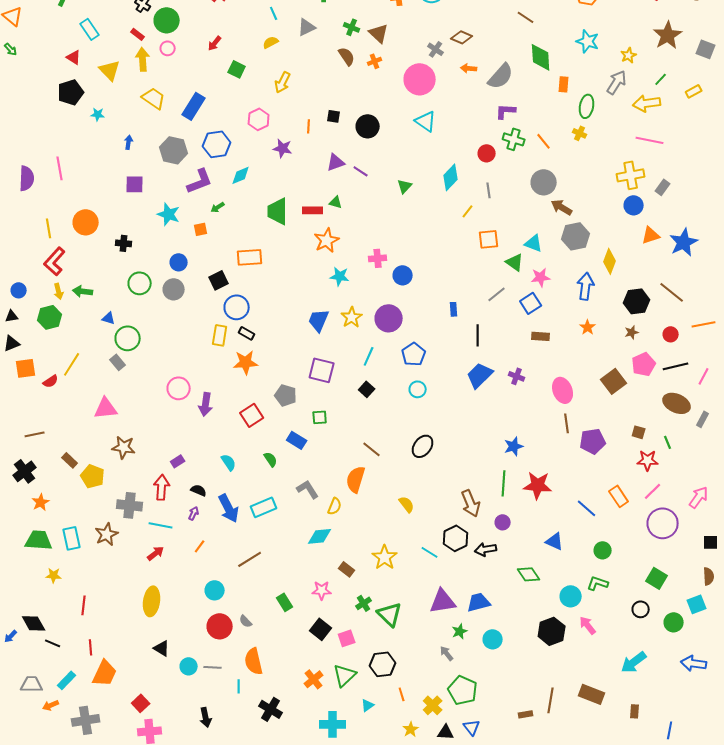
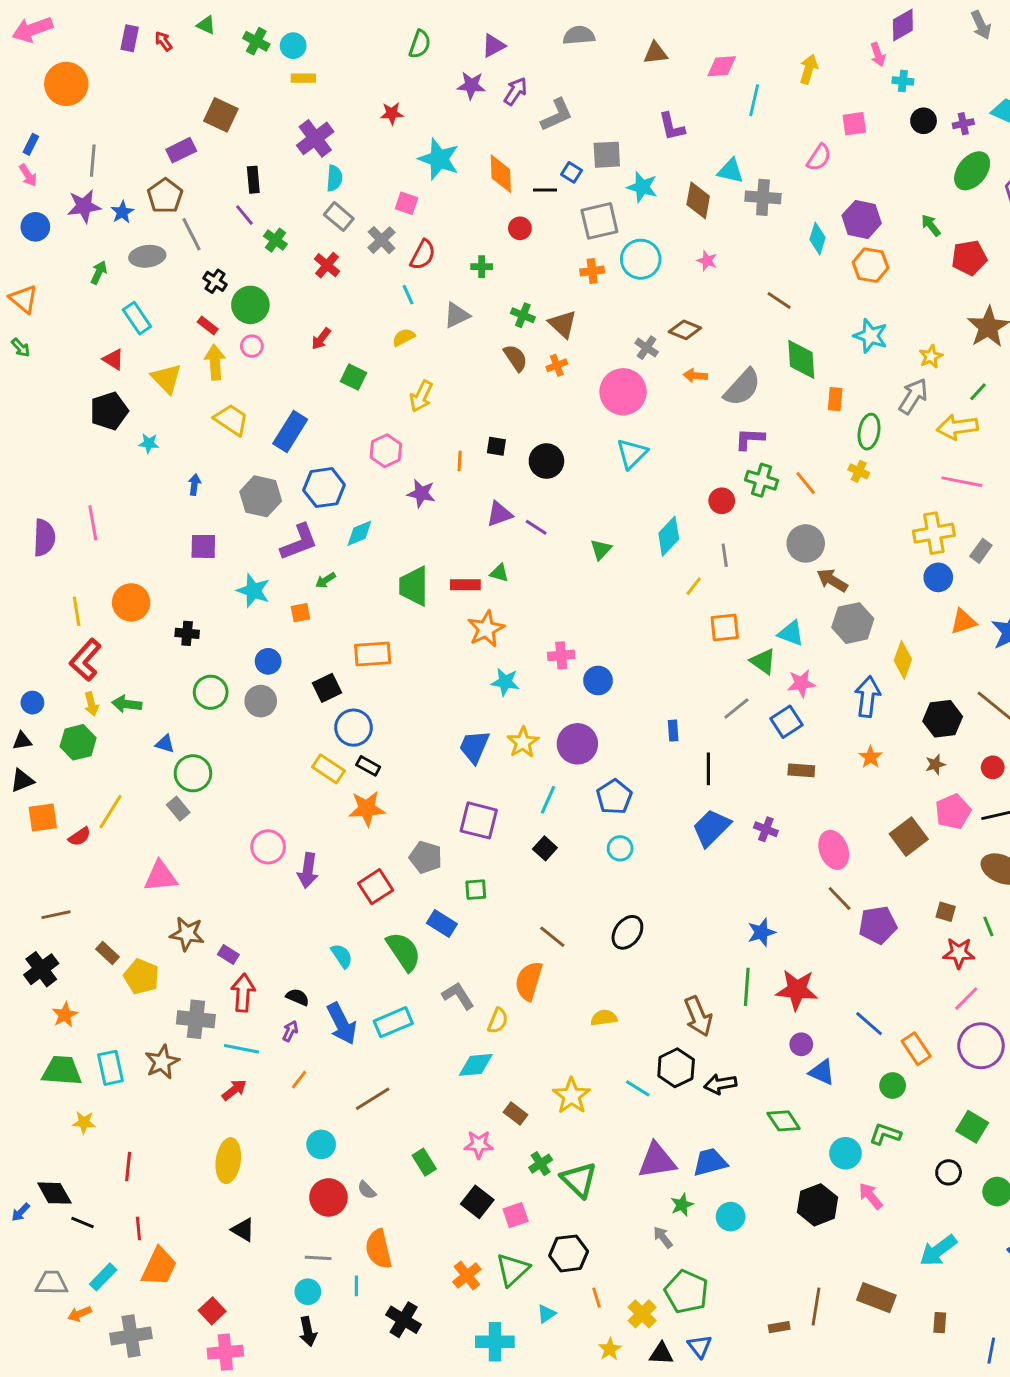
cyan triangle: (426, 121) -> (632, 454), turned 40
yellow rectangle: (220, 335) -> (328, 769), turned -65
brown line: (567, 423) -> (840, 898), turned -36
green semicircle: (271, 459) -> (404, 951), size x1.8
purple rectangle: (178, 461) -> (228, 954), moved, turned 64
orange rectangle: (619, 496) -> (916, 1049), moved
yellow semicircle: (407, 504) -> (604, 1018), turned -60
purple circle: (503, 522) -> (801, 1044), moved
cyan circle: (189, 666) -> (308, 1292), moved

